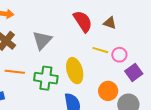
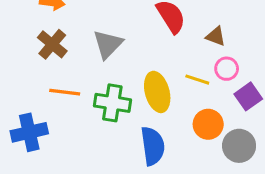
brown triangle: (110, 23) -> (216, 36), moved
yellow line: (100, 50) -> (197, 80), moved

